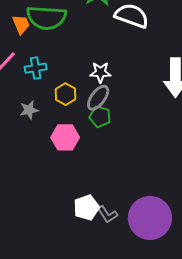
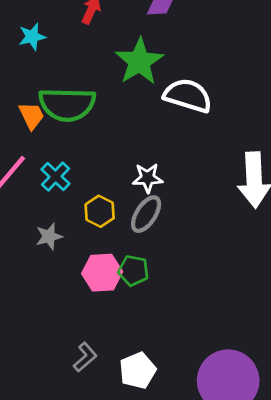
cyan cross: (36, 68) -> (55, 177), turned -35
green pentagon: (100, 117) -> (133, 271), moved
gray L-shape: (107, 214) -> (85, 357), moved, turned -95

